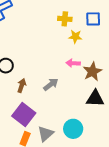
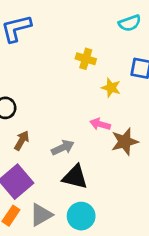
yellow cross: (65, 19) -> (86, 59), moved
black triangle: (95, 98) -> (75, 177), moved

